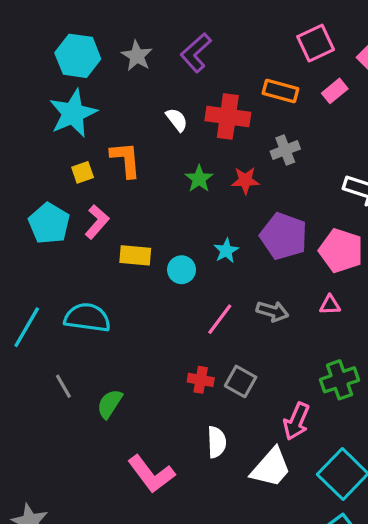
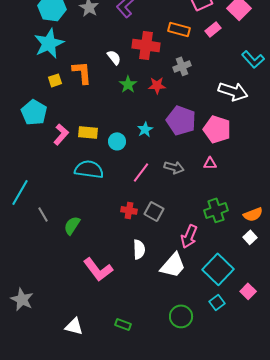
white semicircle: (177, 120) -> (114, 57), moved
pink L-shape: (97, 222) -> (61, 134), moved
cyan semicircle: (87, 318) -> (89, 169), moved
cyan line: (27, 327) -> (20, 192), moved

